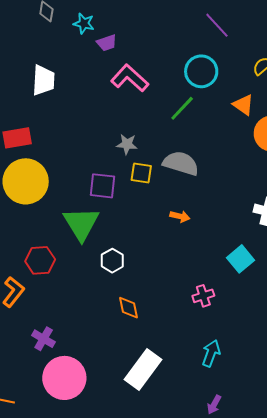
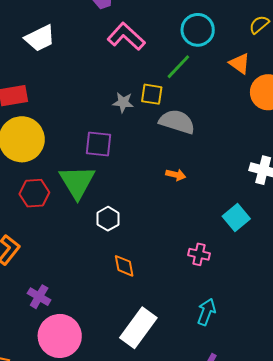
white trapezoid: (43, 80) -> (40, 38), turned 60
yellow square: (141, 173) -> (152, 94), moved
red hexagon: (40, 260) -> (34, 193), moved
pink cross: (203, 296) -> (199, 254), turned 30

